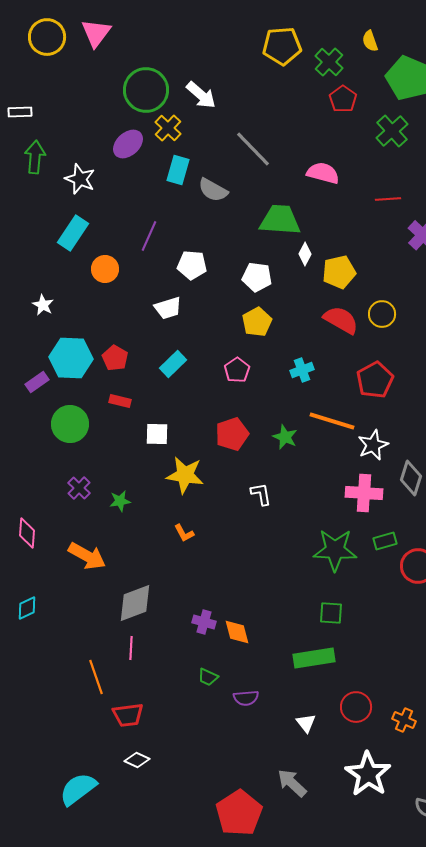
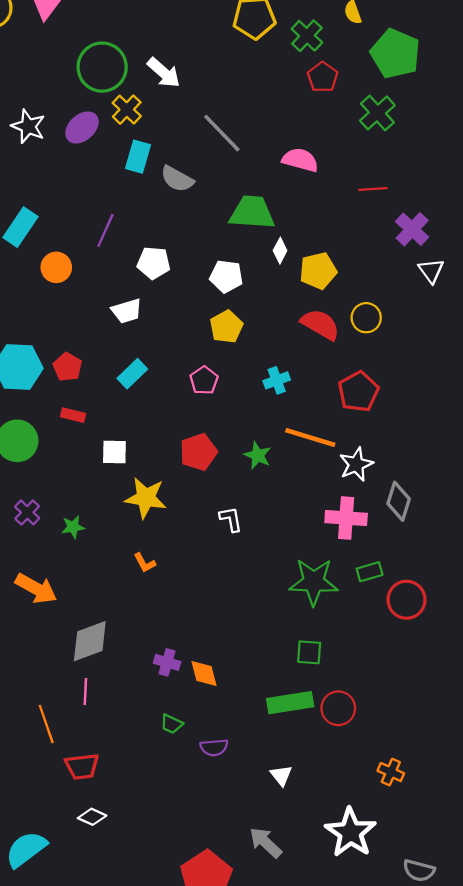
white star: (80, 179) -> (28, 126), moved
red circle: (356, 707) -> (338, 708), moved

